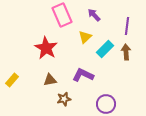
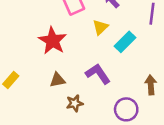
brown arrow: (126, 52) -> (151, 85), moved
purple L-shape: (83, 75) -> (98, 74), turned 30

